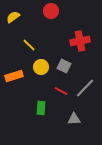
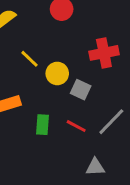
yellow circle: (41, 67) -> (57, 73), moved
green rectangle: (41, 108) -> (43, 125), moved

